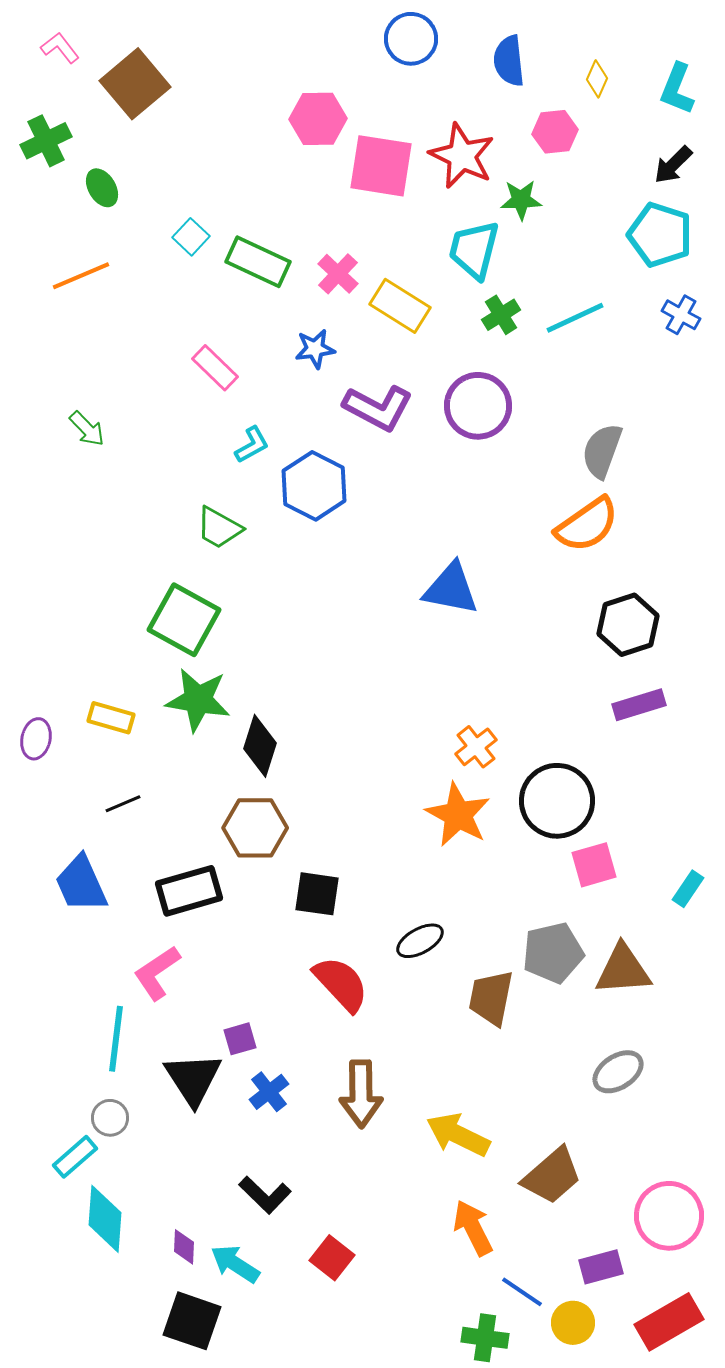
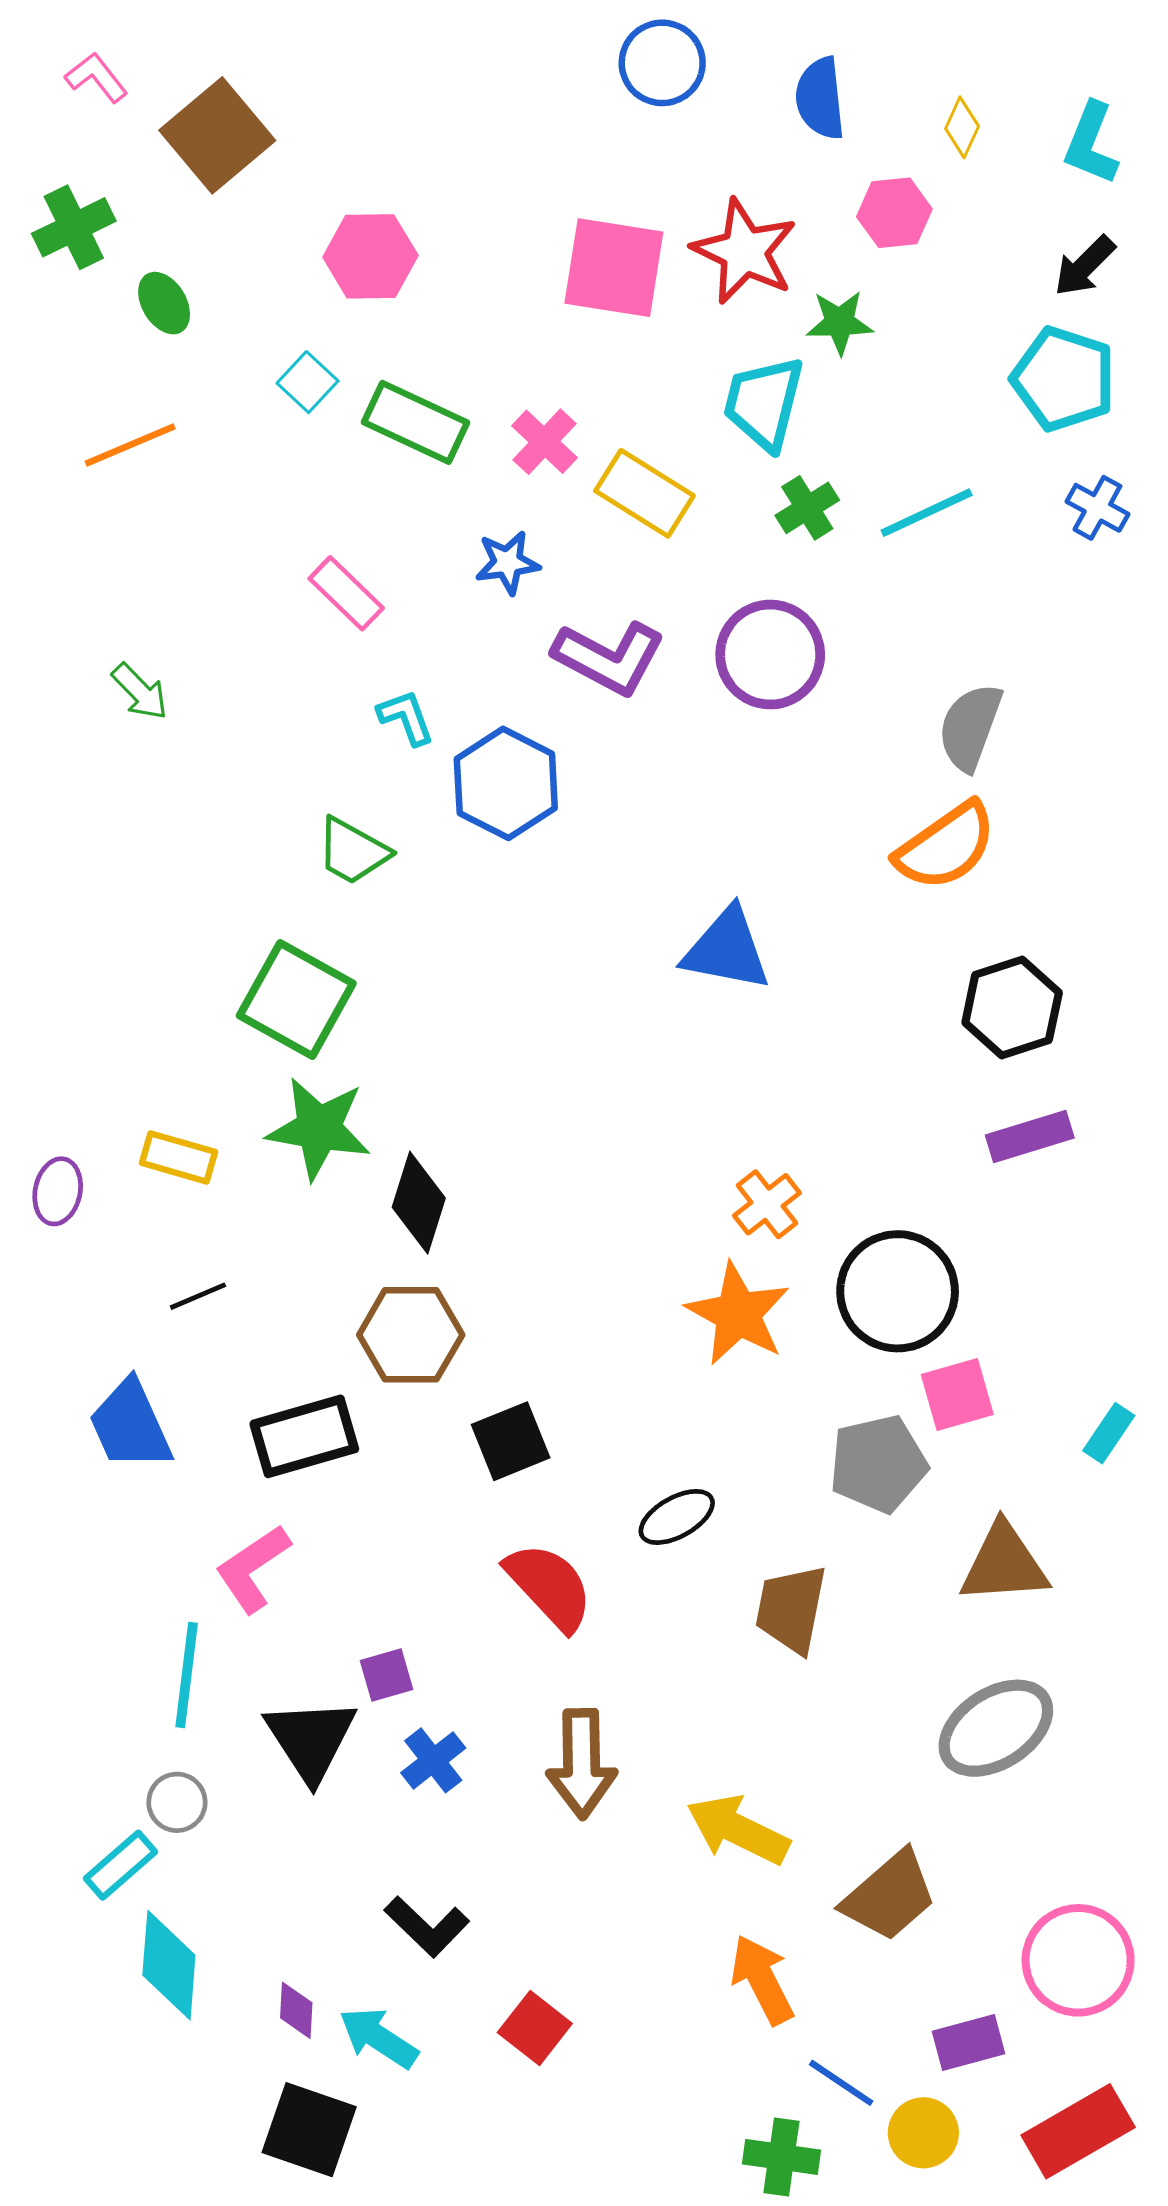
pink hexagon: (318, 119) -> (370, 256), moved
cyan L-shape: (252, 445) -> (406, 717), turned -81
black square: (317, 894) -> (511, 1441), turned -30
gray pentagon: (553, 953) -> (878, 1464), moved
gray ellipse: (618, 1072) -> (996, 1728), size x1.4

